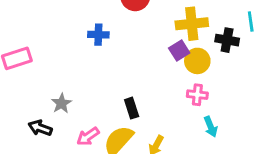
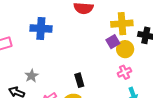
blue cross: (98, 35) -> (41, 28), moved, size x1.5
pink cross: (197, 95) -> (124, 72), turned -32

